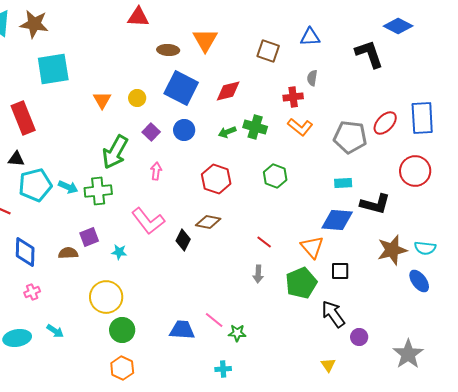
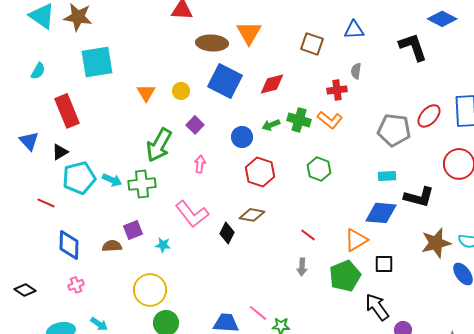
brown ellipse: (168, 50) -> (212, 43), size x1.4
orange L-shape: (300, 127) -> (330, 120), moved
blue circle: (184, 130) -> (242, 137), moved
black triangle: (16, 159) -> (60, 152), turned -36
orange triangle: (312, 247) -> (356, 240), turned 40

